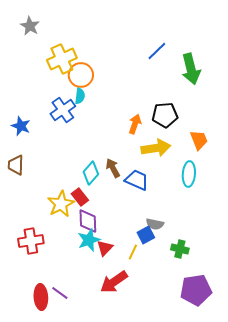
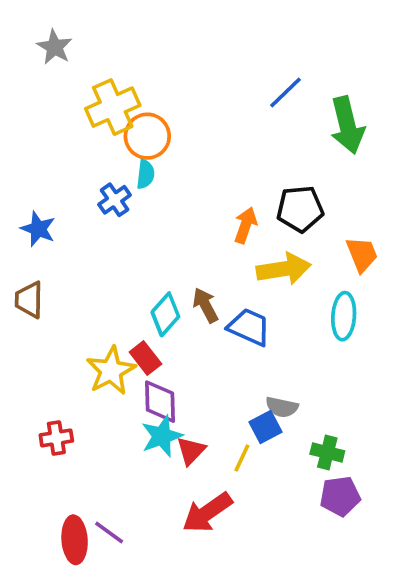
blue cross: (63, 110) -> (115, 200), size x0.7
red cross: (31, 241) -> (56, 438), size x0.7
purple pentagon: (196, 290) -> (340, 496), moved, size x0.7

